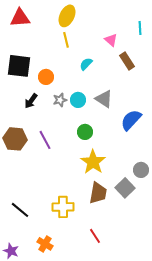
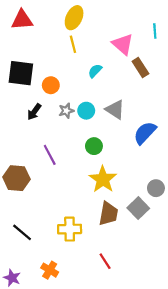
pink triangle: (111, 40) -> (123, 44), size x1.5
brown hexagon: (15, 139) -> (16, 178), moved

